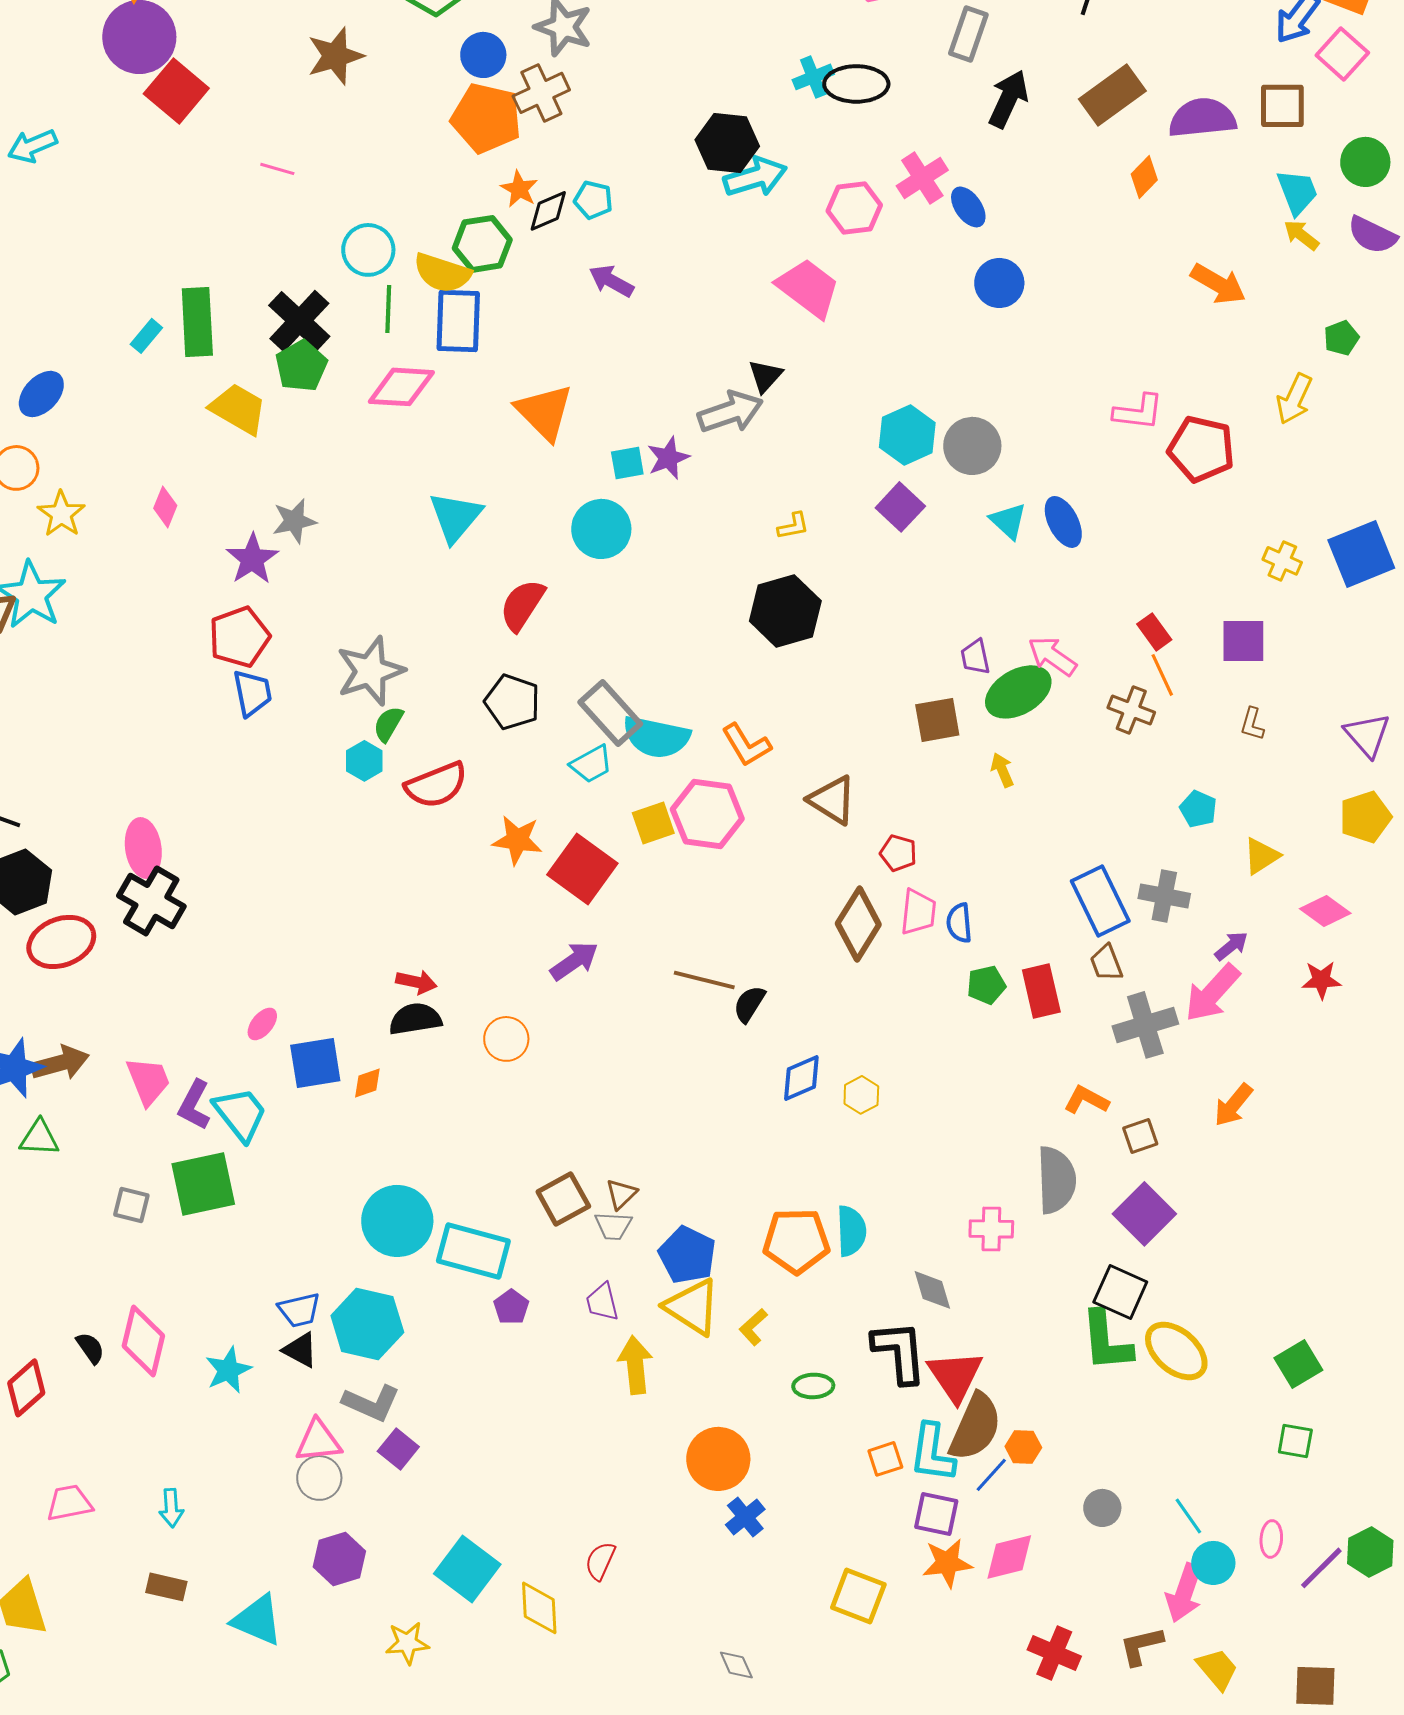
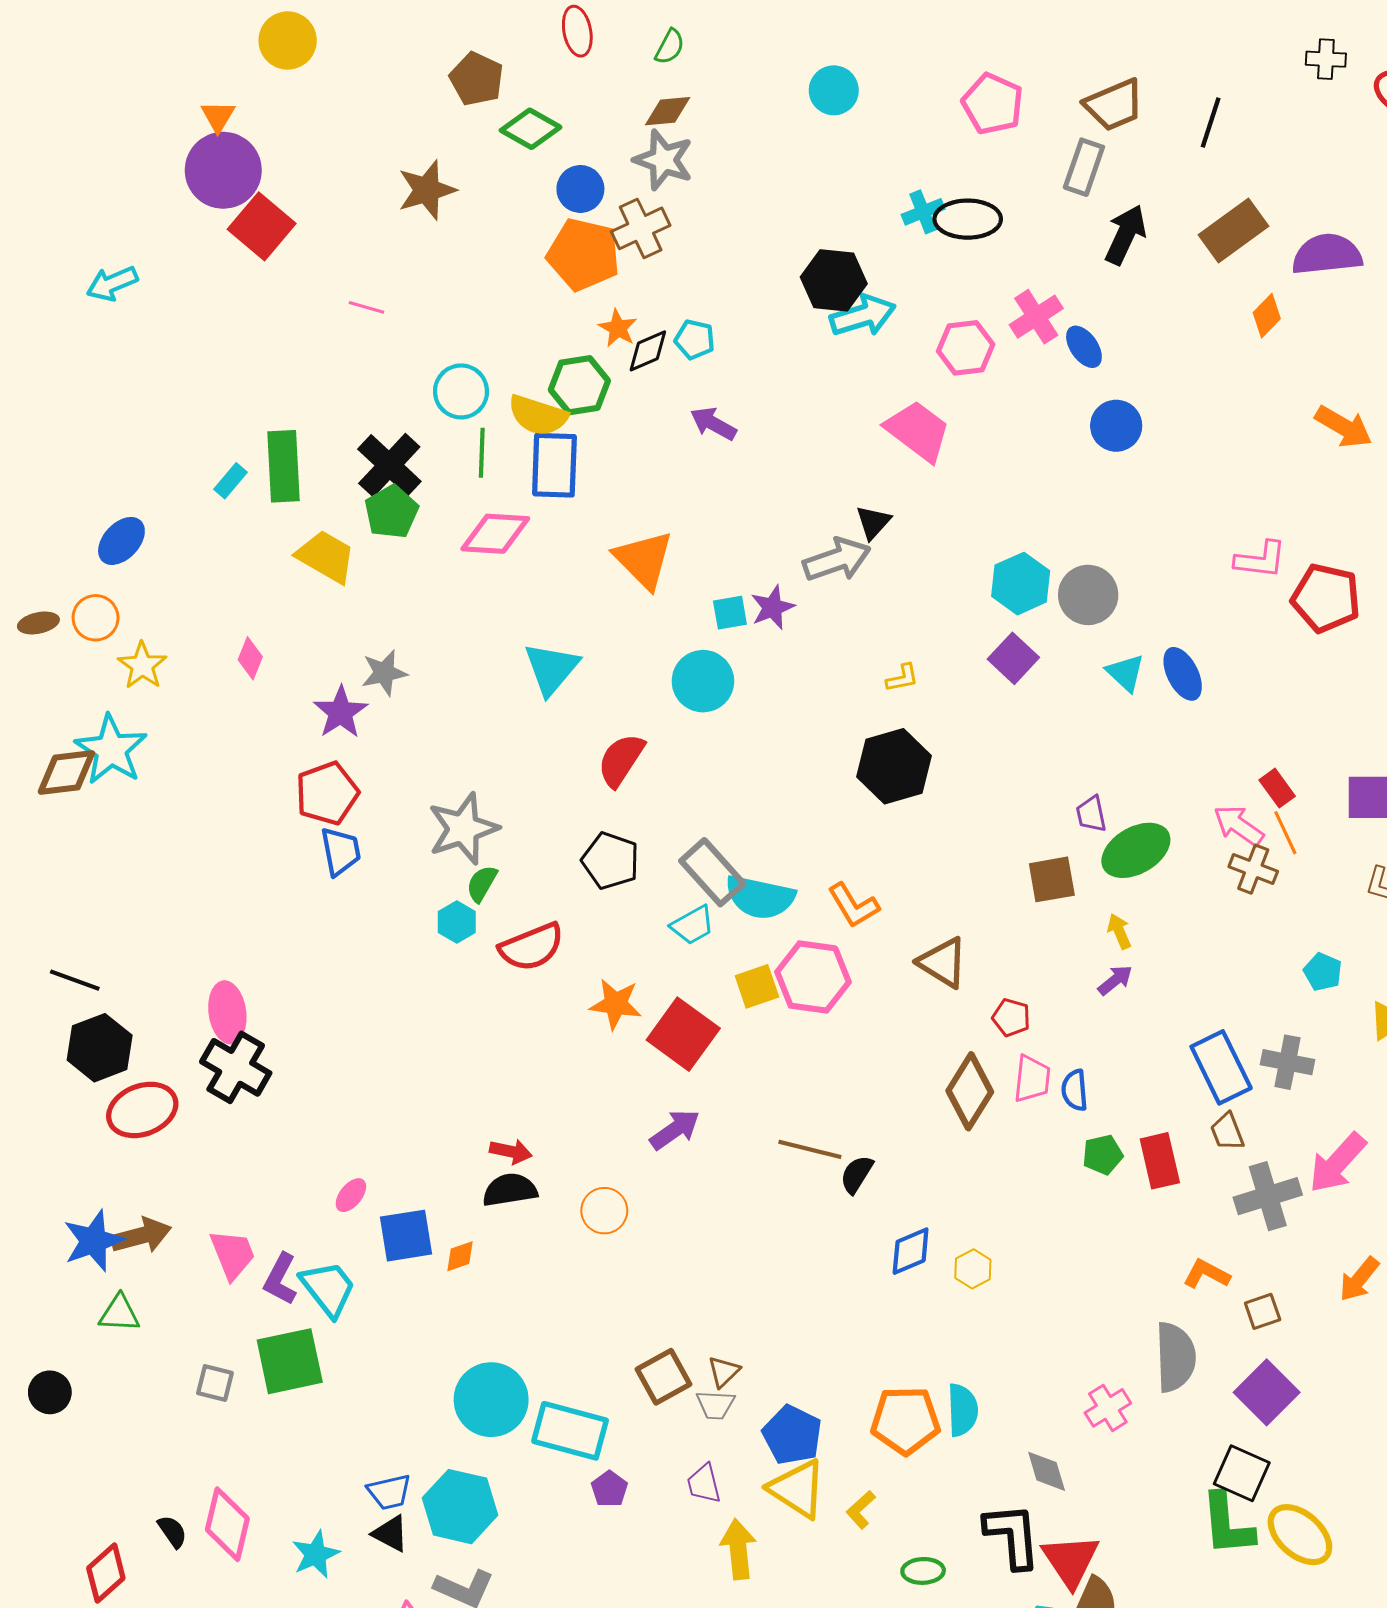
pink arrow: (1052, 656) -> (1239, 825), moved
purple arrow: (1231, 946) -> (1115, 980), moved
pink cross: (991, 1229) -> (1108, 1408), turned -33

